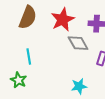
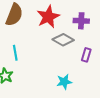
gray diamond: (78, 43) -> (63, 40), turned -30

